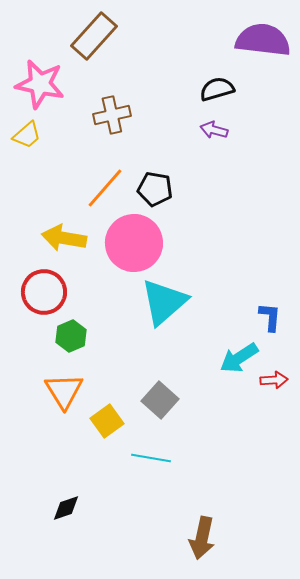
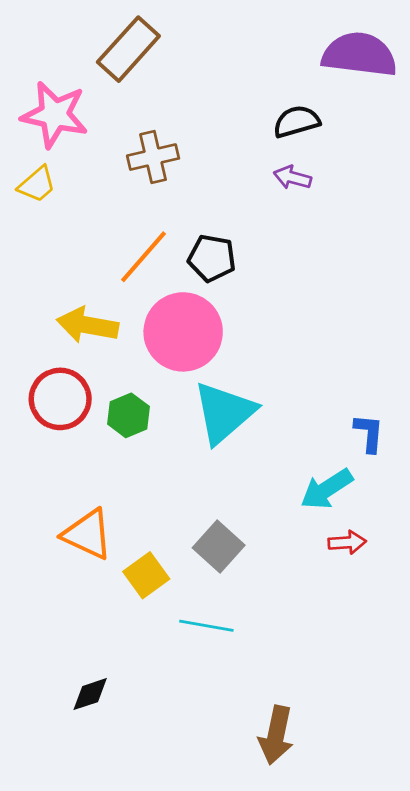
green hexagon: (71, 336) -> (128, 415), moved
red arrow: (274, 380) -> (347, 542), moved
orange triangle: (64, 391) -> (87, 534), turned -33

